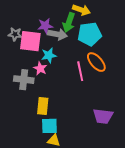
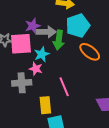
green arrow: (69, 23) -> (59, 40), moved
pink line: (80, 71) -> (64, 87), moved

